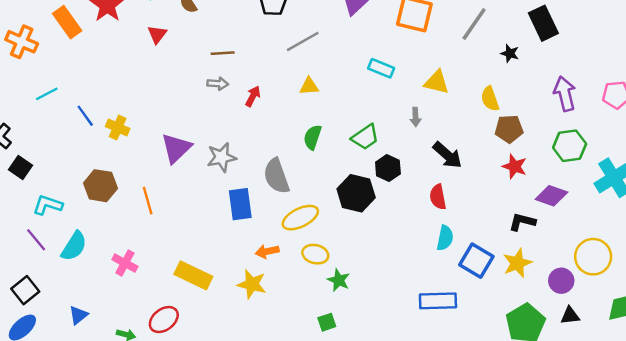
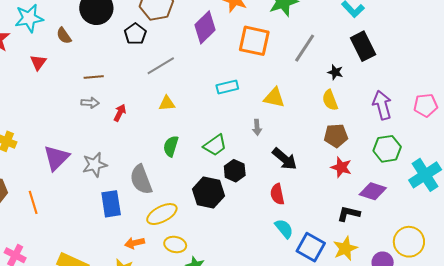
cyan rectangle: (381, 68) -> (227, 87), turned -35
yellow semicircle: (490, 99) -> (330, 100), moved
cyan semicircle: (445, 238) -> (284, 229), turned -50

